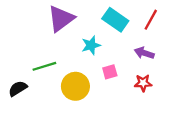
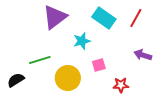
purple arrow: (144, 53) -> (143, 55), moved
red star: (143, 83) -> (121, 85), moved

